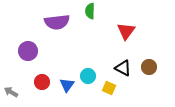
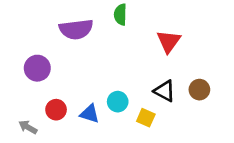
blue triangle: (67, 85) -> (90, 114), turned -49
gray arrow: (11, 92) -> (28, 127), moved

